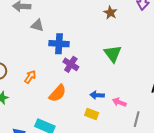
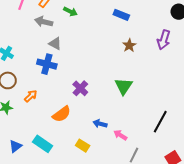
blue cross: (59, 44) -> (47, 64), moved
orange arrow: (30, 77) -> (31, 96), moved
yellow rectangle: (92, 114) -> (83, 146), moved

